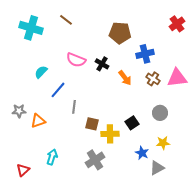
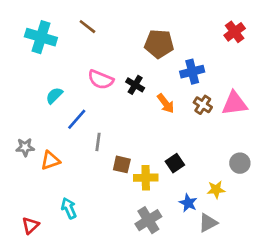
gray circle: (160, 113) -> (240, 163), moved
cyan arrow: (52, 157) -> (69, 208), turned -42
gray cross: (95, 160) -> (148, 220), moved

